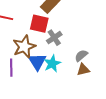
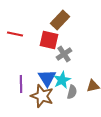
brown star: (24, 47) -> (42, 96), moved, turned -30
gray semicircle: (81, 56) -> (72, 92), moved, turned 144

